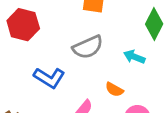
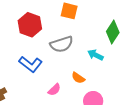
red hexagon: (23, 25) -> (30, 25), moved

